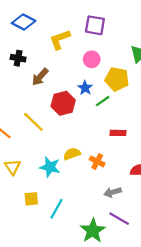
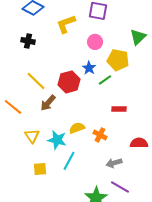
brown arrow: (40, 77) -> (48, 103), moved
yellow line: (33, 122) -> (36, 81), moved
yellow triangle: (13, 167) -> (32, 136), moved
cyan line: (57, 209) -> (69, 161), moved

